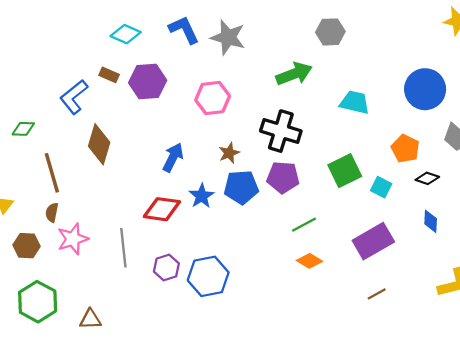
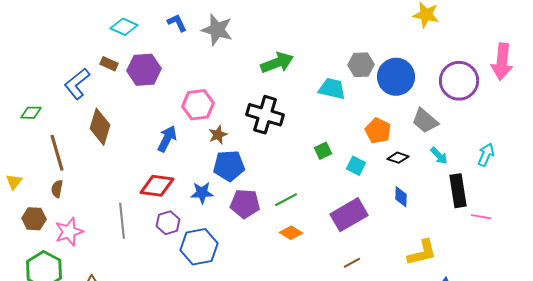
blue L-shape: (184, 30) -> (177, 23), size x0.7
gray hexagon: (330, 32) -> (361, 65), moved
pink hexagon: (213, 98) -> (198, 105), moved
green square: (345, 171) -> (323, 151), size x0.6
purple pentagon: (283, 177) -> (245, 204), moved
blue star: (202, 196) -> (202, 193), moved, turned 30
pink star: (73, 239) -> (69, 232), moved
purple hexagon: (166, 268) -> (168, 223), moved

